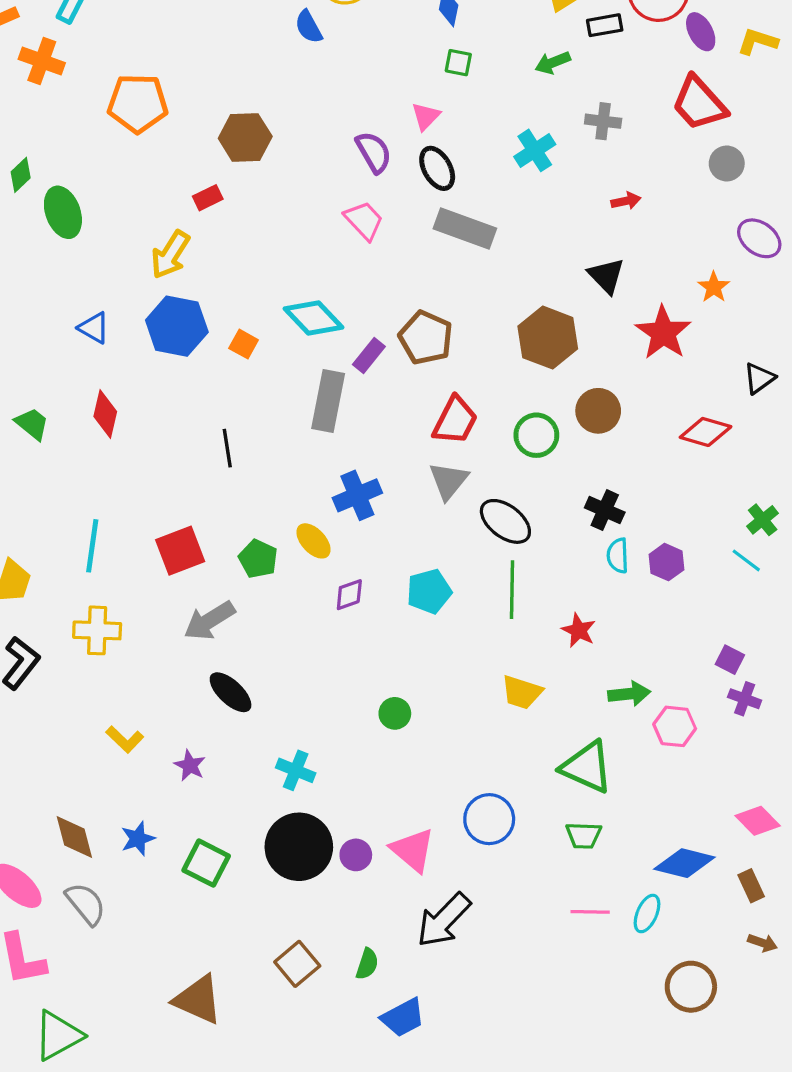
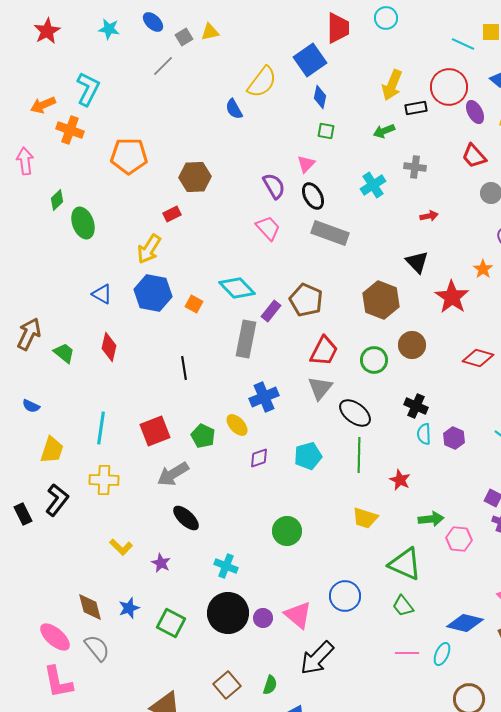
red trapezoid: (699, 103) -> (474, 156), size x0.7
green circle: (395, 713) -> (287, 531), size x1.5
green trapezoid: (584, 835) -> (403, 606), turned 50

